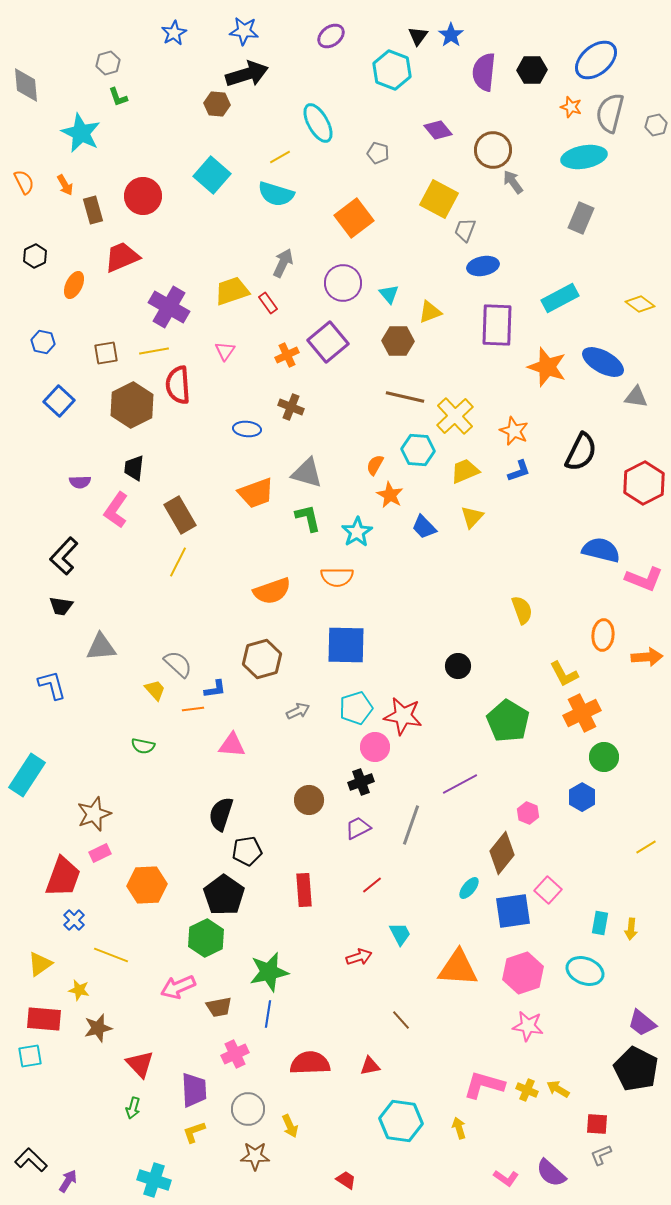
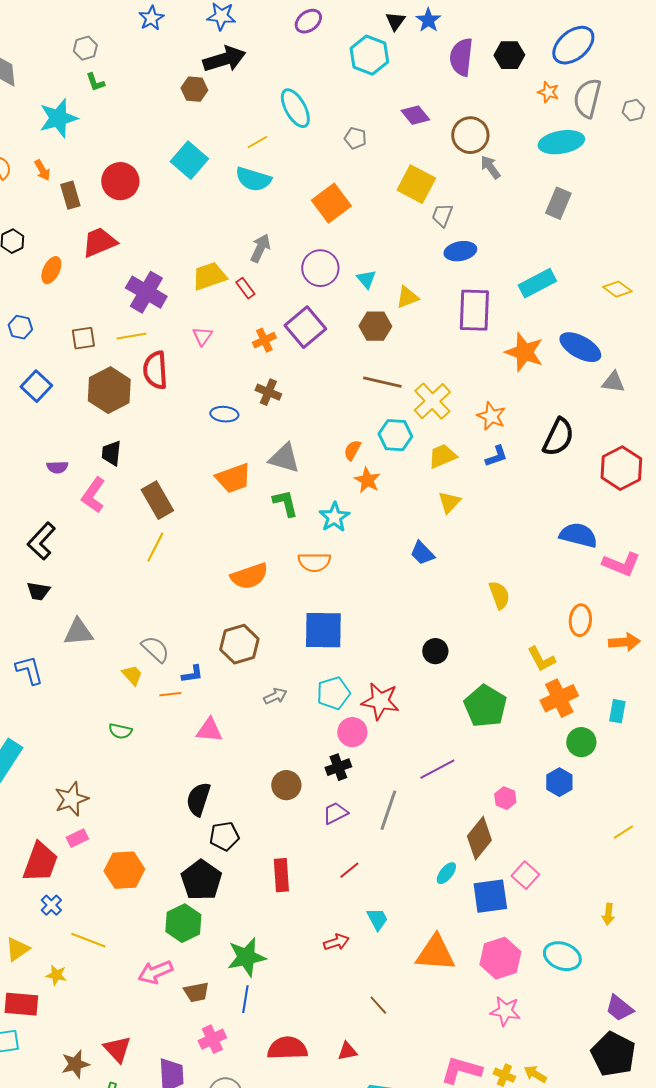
cyan star: (81, 133) -> (58, 118), turned 30
blue trapezoid: (424, 527) -> (422, 553), moved
cyan rectangle: (600, 923) -> (617, 711), moved
brown star: (98, 1028) -> (75, 1064), moved

